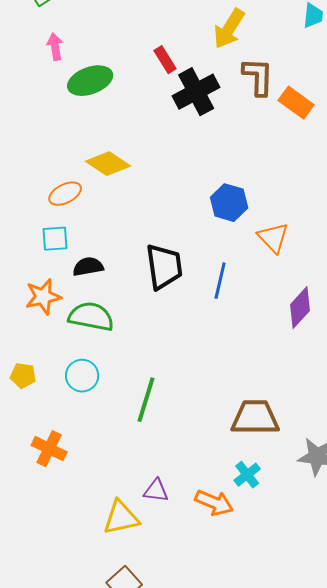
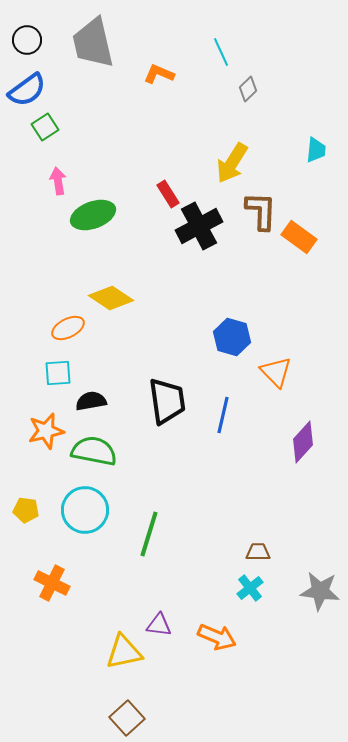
cyan circle: (82, 376) -> (85, 510), size x1.4
brown trapezoid: (255, 418) -> (258, 552), size x0.5
cyan cross: (247, 475) -> (250, 588), moved

